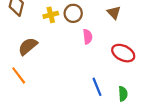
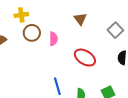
brown circle: (73, 13) -> (32, 33), moved

